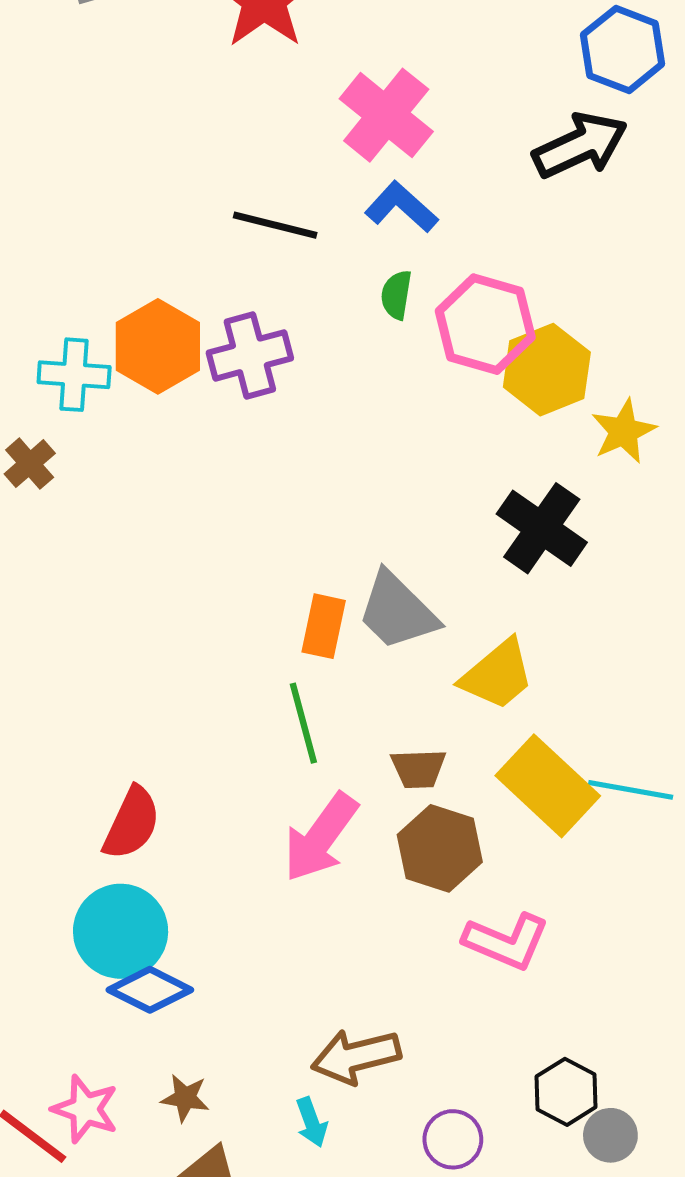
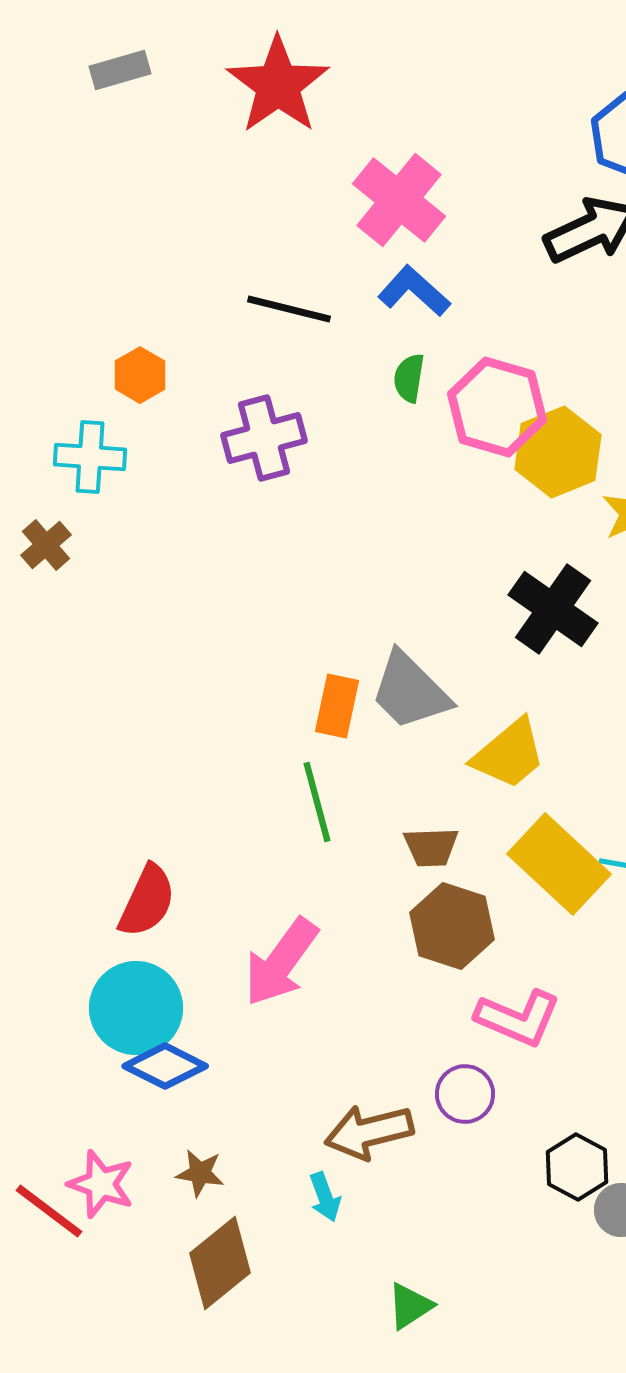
orange hexagon: (158, 346) -> (140, 375), moved, size x0.6
pink arrow: (321, 837) -> (281, 962), moved
purple circle: (453, 1139) -> (465, 1094), moved

